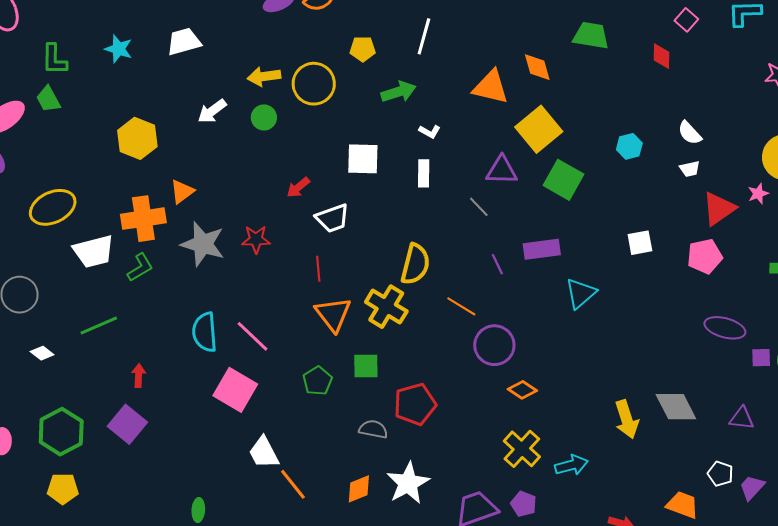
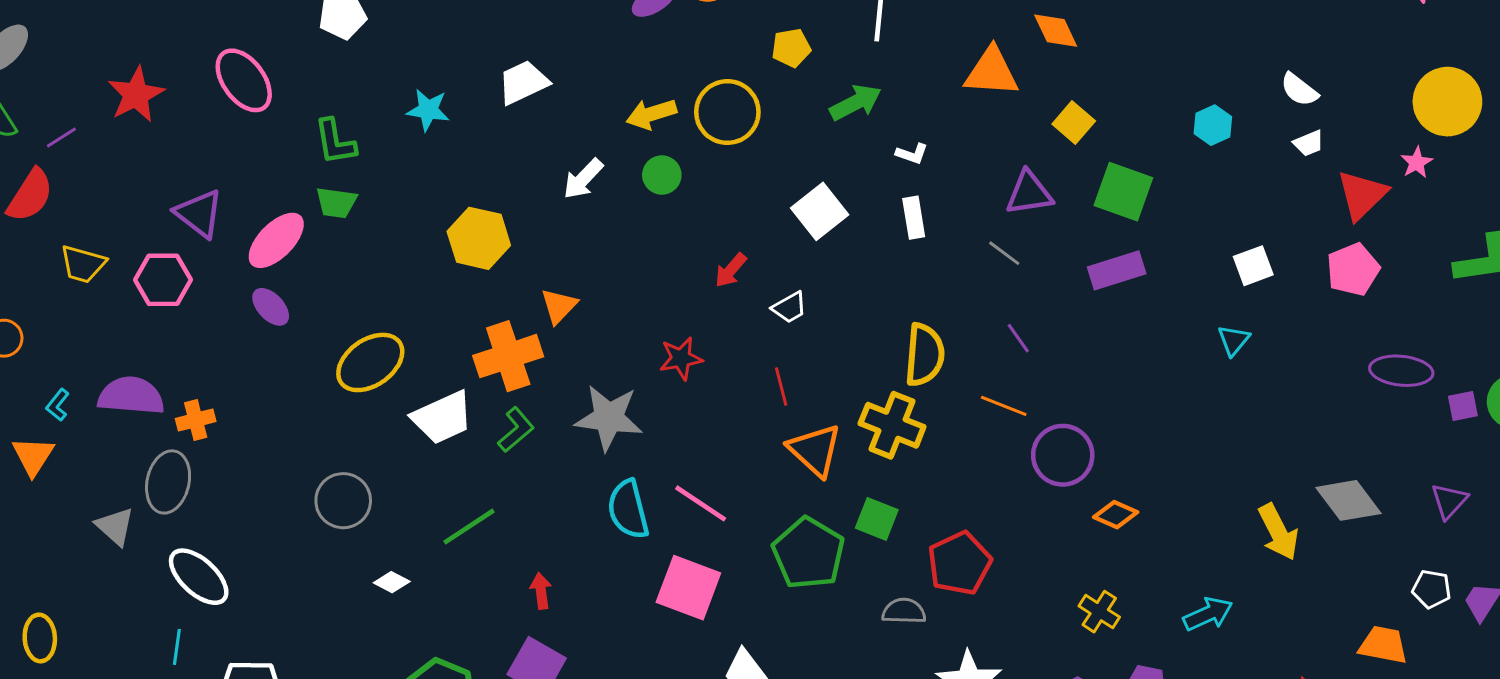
green trapezoid: (48, 99) -> (336, 203), turned -44
yellow square: (539, 129) -> (1074, 123), size x0.6
white square: (363, 159) -> (820, 211), turned -30
white trapezoid: (332, 218) -> (789, 307), size x0.7
gray star: (203, 244) -> (609, 418), moved
purple rectangle: (542, 249) -> (1117, 270), moved
purple line: (497, 264) -> (1018, 338), moved
cyan triangle: (581, 293) -> (1234, 340), moved, size x0.7
green square: (366, 366) -> (877, 519), turned 32
green pentagon: (317, 381) -> (809, 553), size x1.6
purple triangle: (742, 418) -> (1449, 501), turned -44
yellow cross: (522, 449) -> (1099, 612), moved, size x0.7

